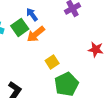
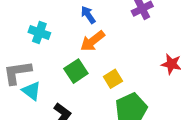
green square: (20, 27) -> (76, 71), moved

